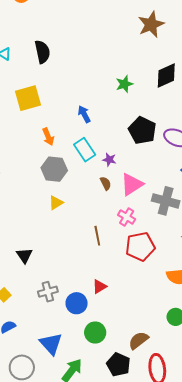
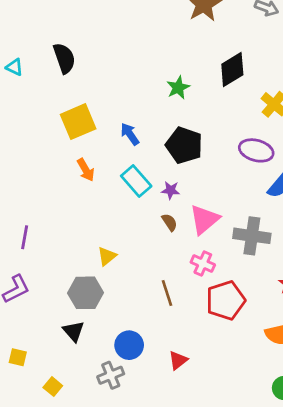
yellow square: (28, 98) -> (78, 122), moved
black pentagon: (142, 130) -> (184, 145), moved
gray hexagon: (54, 169) -> (86, 293), moved
blue circle: (77, 303) -> (129, 345), moved

